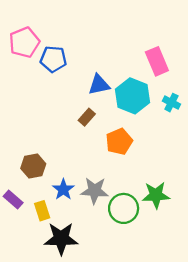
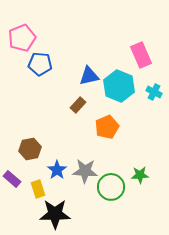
blue pentagon: (53, 59) -> (40, 64), moved
green star: (156, 195) -> (140, 175), size x0.7

